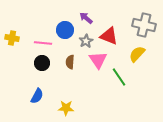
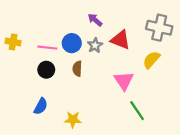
blue circle: (65, 30) -> (72, 43), moved
pink triangle: (98, 60) -> (124, 81), moved
green line: (119, 77) -> (137, 111), moved

